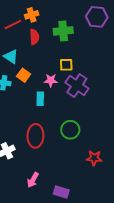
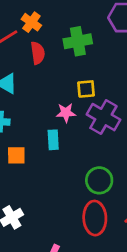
orange cross: (32, 15) -> (31, 22), turned -32
orange square: (24, 75) -> (16, 155), moved, turned -32
red ellipse: (35, 136) -> (95, 218), moved

